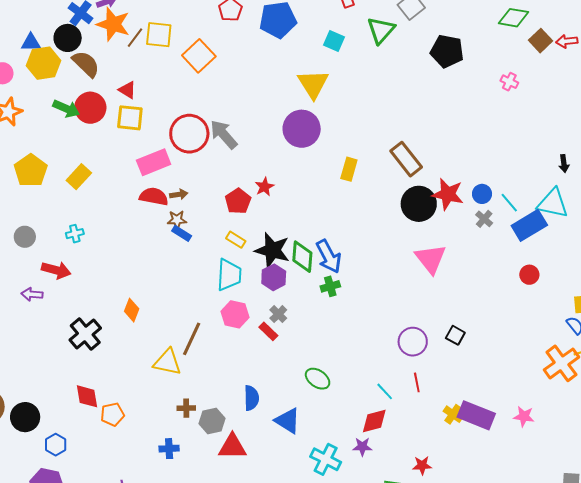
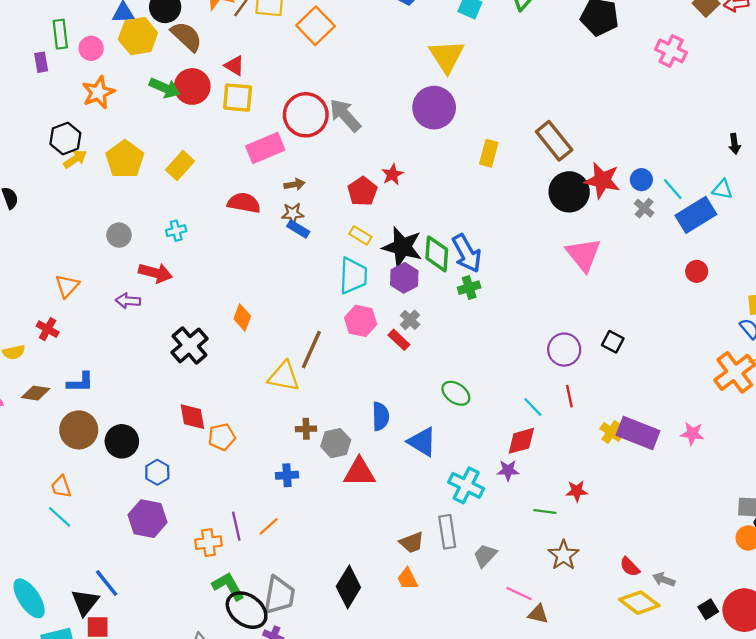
pink cross: (509, 82) -> (671, 51), size x1.5
red semicircle: (154, 197) -> (244, 203), moved
cyan triangle: (553, 203) -> (722, 189), size x0.6

